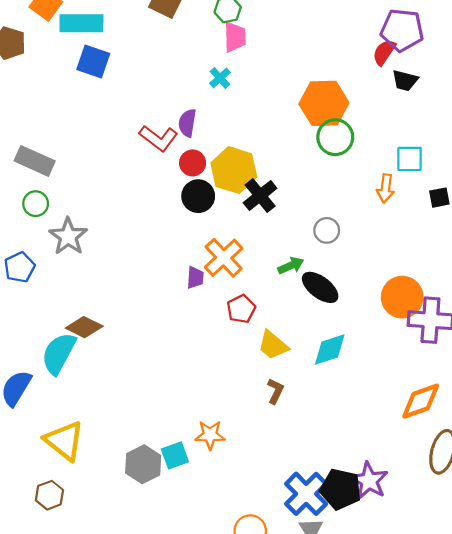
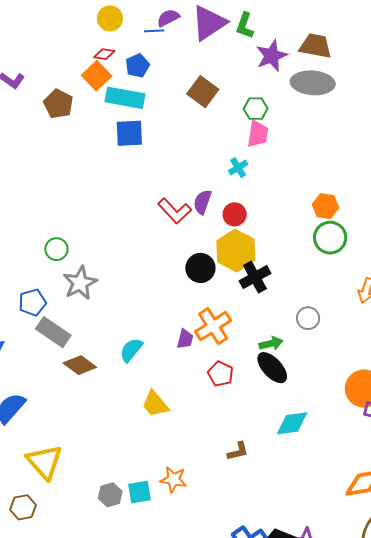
blue square: (93, 61) -> (129, 133), turned -32
orange hexagon: (324, 103) -> (325, 206), size x0.6
gray rectangle: (35, 161) -> (53, 332), moved
red circle: (193, 163) -> (235, 214), moved
black ellipse: (320, 287) -> (272, 368), moved
red pentagon: (241, 309) -> (221, 374), turned -30
yellow trapezoid: (273, 345) -> (155, 404), moved
cyan semicircle: (59, 353) -> (131, 350), moved, size x0.7
brown L-shape: (275, 391) -> (238, 451), turned 40
gray hexagon: (143, 464) -> (110, 495), size x0.7

